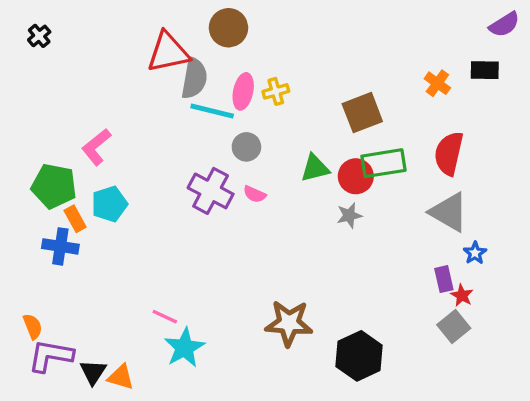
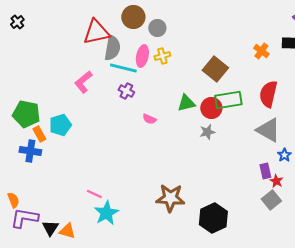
brown square: (362, 113) -> (215, 69), turned -30
pink L-shape: (96, 147) -> (83, 82), moved
gray circle: (246, 147) -> (157, 28), moved
purple cross: (211, 191) -> (126, 91), moved, size x0.6

